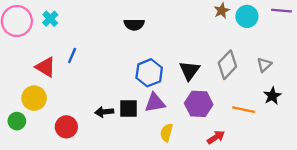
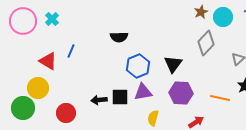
black semicircle: (134, 24) -> (119, 37), moved
gray diamond: (227, 65) -> (206, 43), moved
green circle: (17, 121) -> (23, 108), size x1.5

